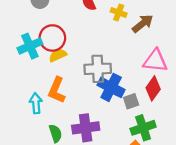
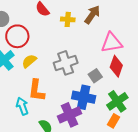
yellow cross: (119, 13) -> (68, 19), moved
red circle: (52, 38) -> (17, 36), moved
blue cross: (111, 87) -> (84, 97), moved
gray square: (131, 101) -> (95, 76), moved

